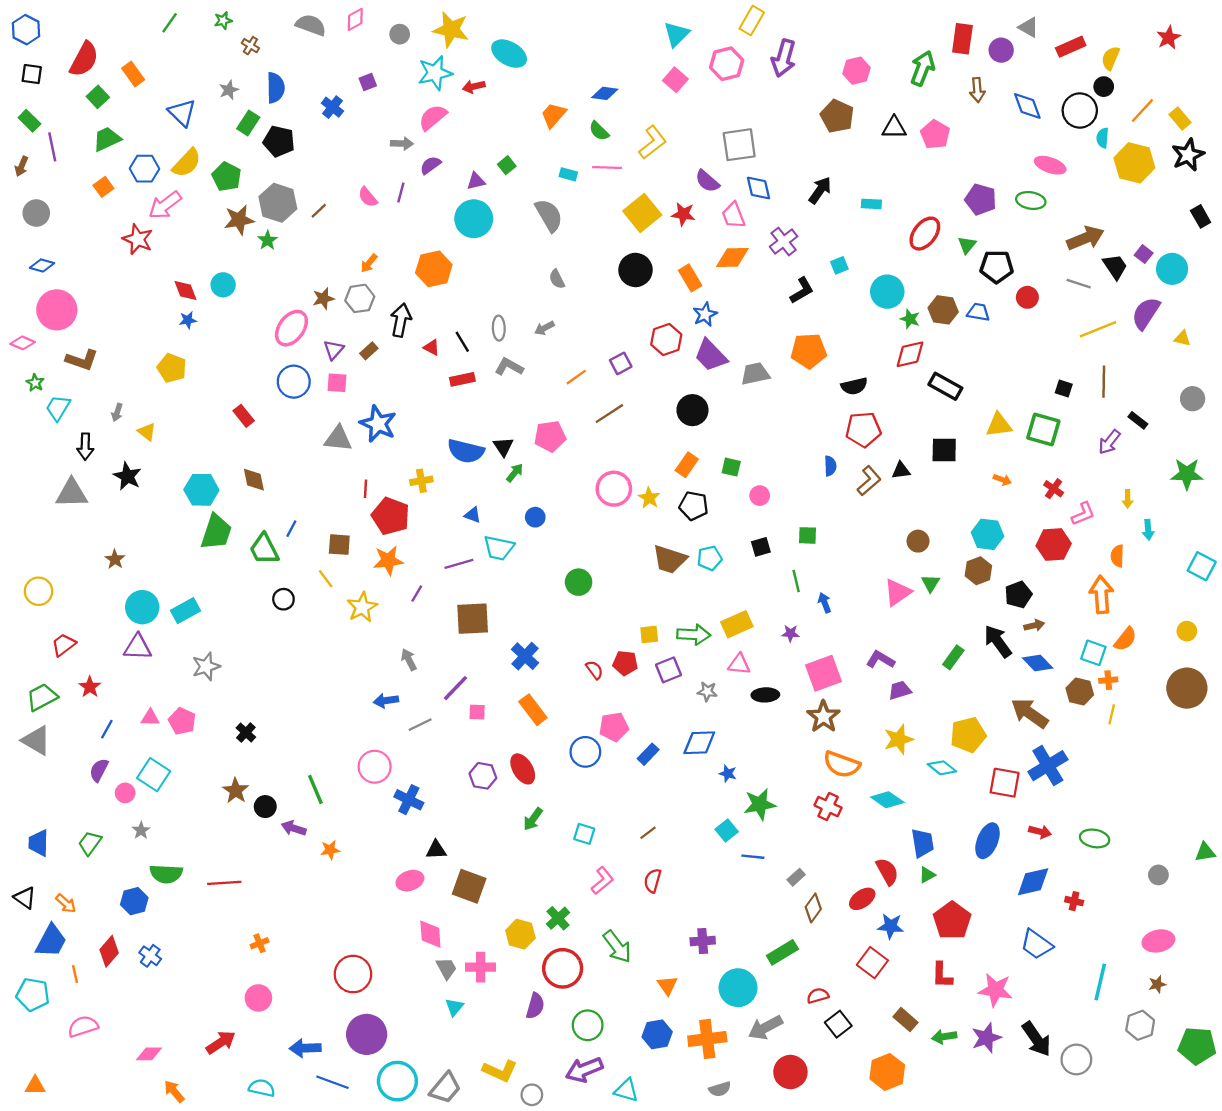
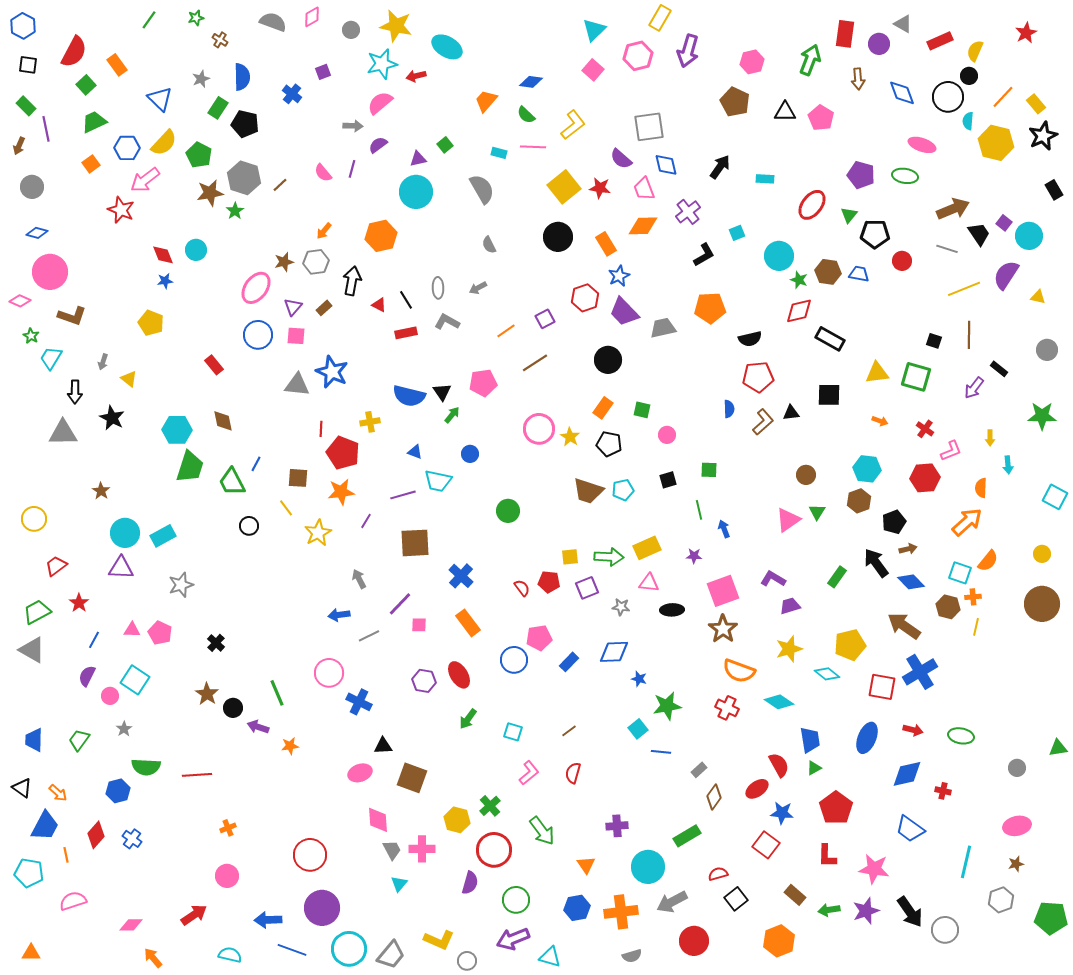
orange arrow: (1101, 595) -> (967, 522), turned 52

